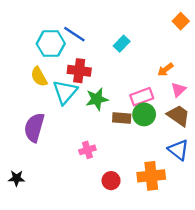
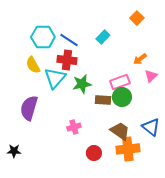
orange square: (181, 21) -> (137, 18), moved
blue line: (74, 34) -> (69, 40), moved
brown trapezoid: (178, 116) -> (120, 131), moved

